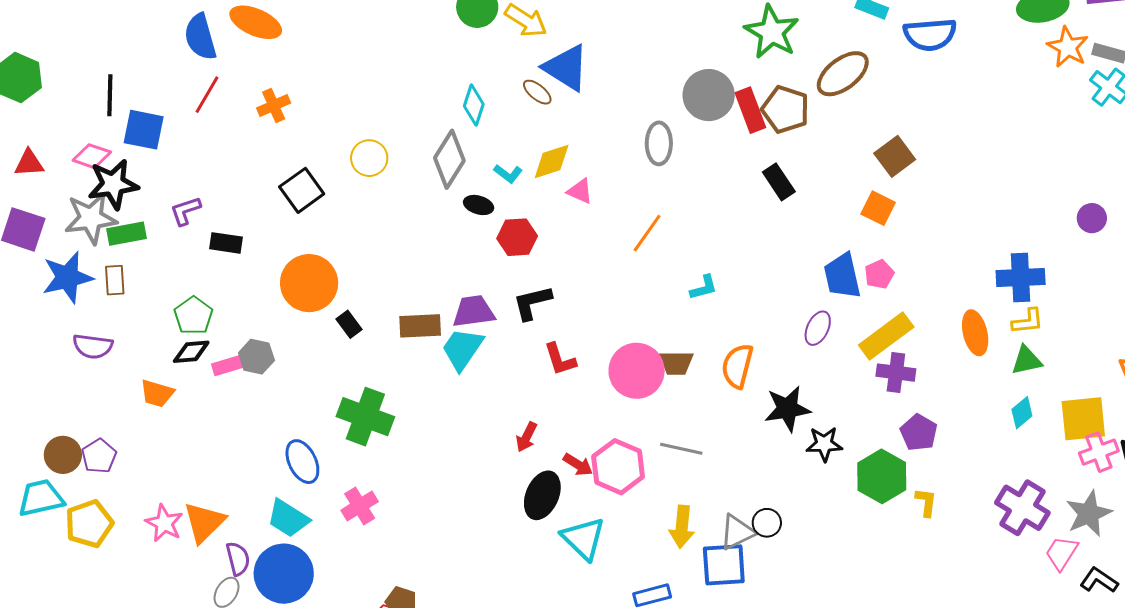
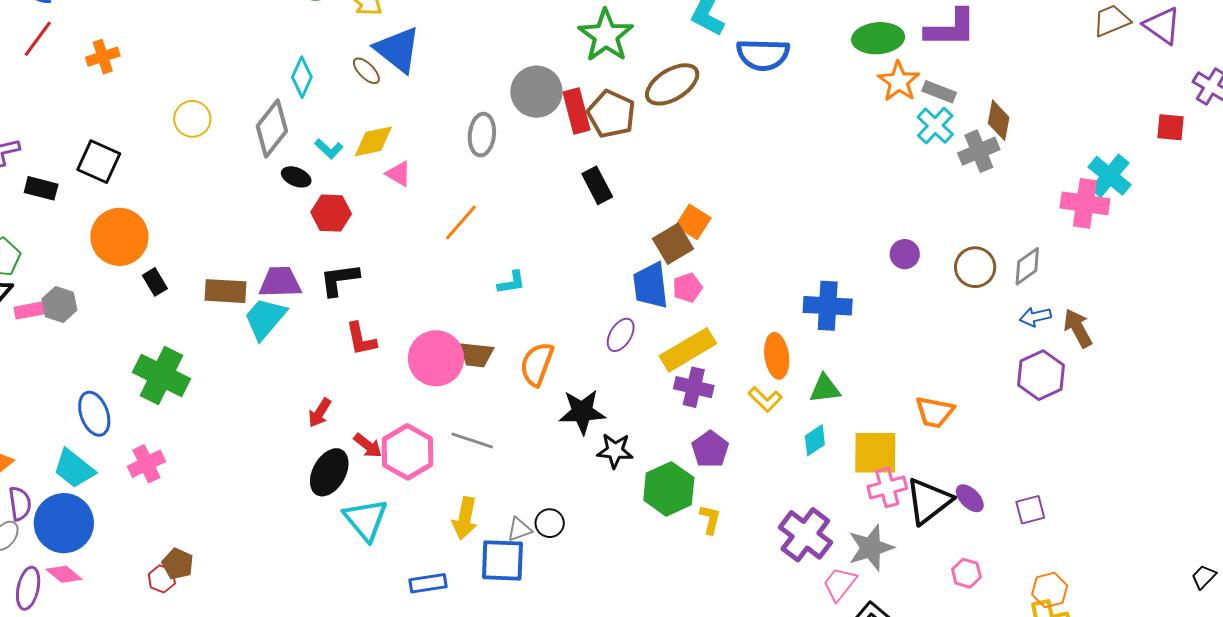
brown square: (895, 156) -> (673, 244), moved
black square: (302, 190) -> (99, 162), moved, turned -36
yellow L-shape: (1028, 321) -> (765, 399), moved, turned 44
gray triangle: (737, 532) -> (519, 529), size x0.7

